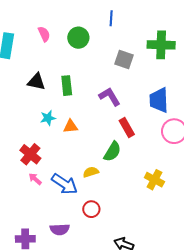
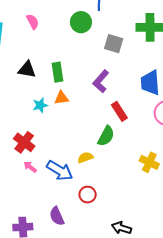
green circle: (78, 38) -> (81, 22), moved
purple L-shape: (110, 97) -> (101, 81), turned -105
orange triangle: (71, 126) -> (61, 98), moved
purple semicircle: (60, 229) -> (57, 216), turned 72

